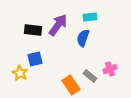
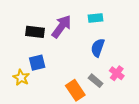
blue semicircle: (83, 38) -> (98, 48), moved
pink cross: (110, 69) -> (117, 73), turned -32

